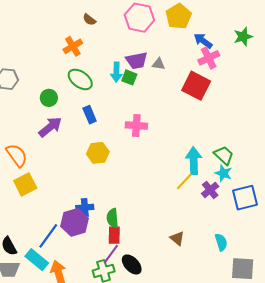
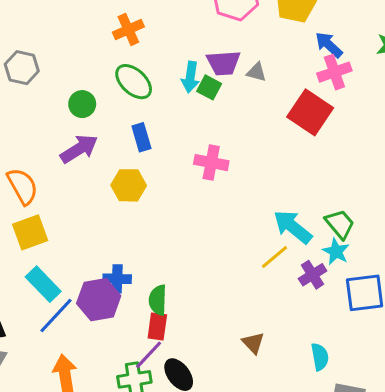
yellow hexagon: (98, 153) -> (129, 185), moved
cyan arrow: (194, 161) -> (293, 227), turned -56
cyan rectangle: (37, 260) -> (43, 284), moved

